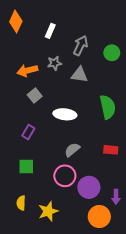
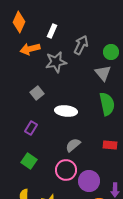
gray star: (54, 63) -> (56, 62), size x1.5
orange arrow: (27, 71) -> (30, 49), moved
gray triangle: (79, 75) -> (103, 73), moved, turned 42
green square: (26, 166) -> (29, 161), turned 35

